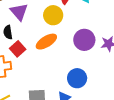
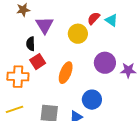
orange ellipse: (46, 42) -> (66, 73), moved, turned -45

